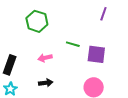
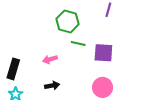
green hexagon: (37, 21) -> (68, 22), moved

